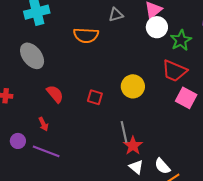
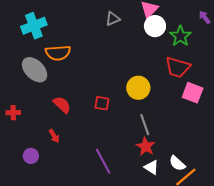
orange semicircle: (86, 35) -> (58, 53), moved
gray line: (124, 132) -> (145, 125), moved
purple line: (46, 151) -> (103, 161), moved, turned 48

